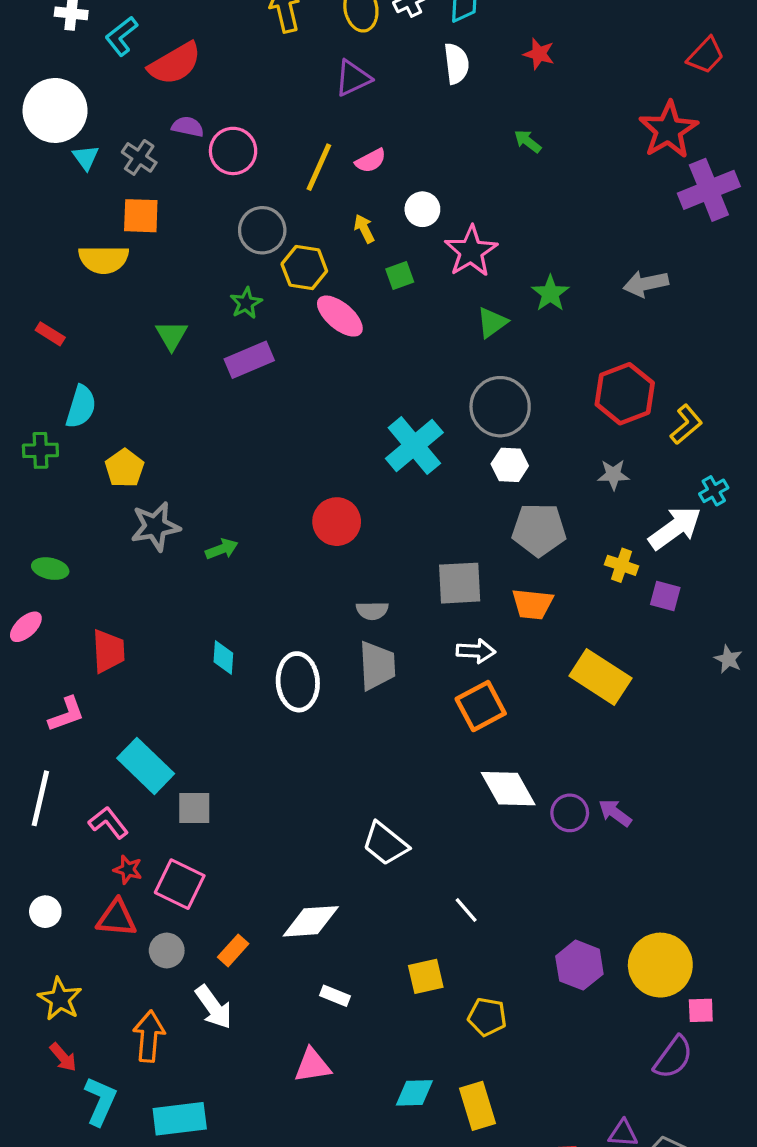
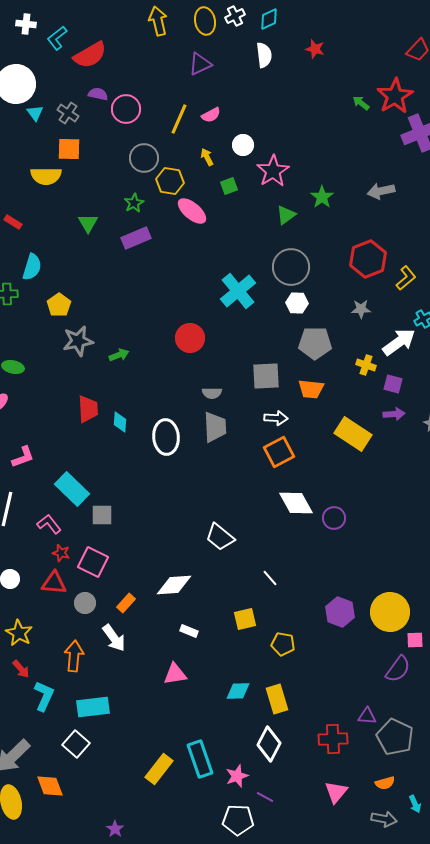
green arrow: (528, 141) -> (361, 103), moved
red trapezoid: (108, 651) -> (88, 409), moved
purple arrow: (615, 813) -> (394, 414), moved, turned 140

